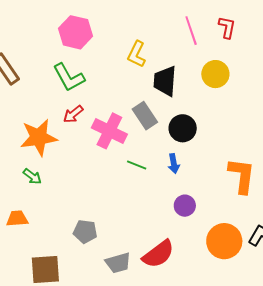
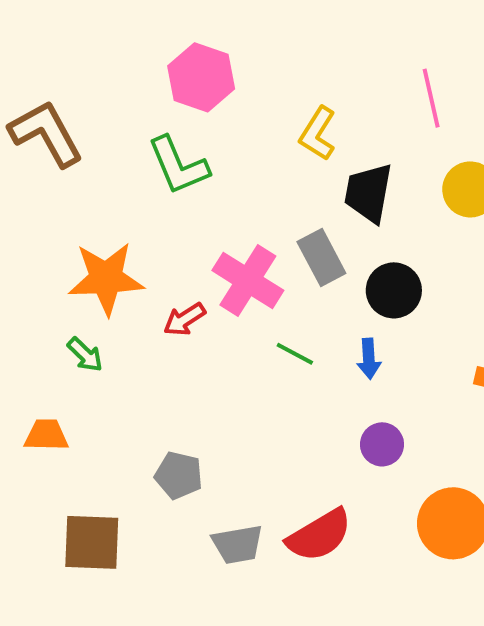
red arrow: (73, 114) -> (184, 319), moved

